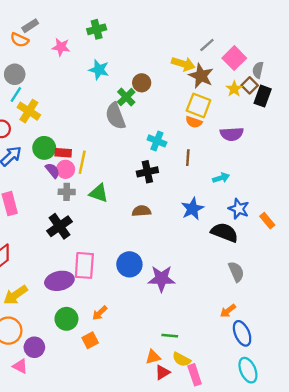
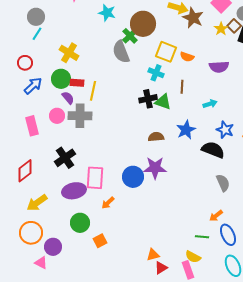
brown circle: (142, 83) -> (143, 24), size x1.6
yellow square: (199, 105) -> (166, 52), moved
yellow cross: (29, 111) -> (69, 53), moved
pink circle: (66, 169) -> (57, 116), moved
gray cross: (67, 192) -> (80, 116), size x1.6
green triangle: (99, 193) -> (163, 102), moved
brown semicircle: (141, 211) -> (156, 137), moved
black cross: (60, 226) -> (65, 158), moved
purple star: (161, 279) -> (155, 168), moved
orange arrow: (100, 313) -> (108, 203), moved
green line: (170, 336) -> (202, 237), moved
yellow semicircle: (182, 359) -> (193, 257), moved

